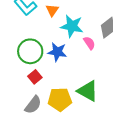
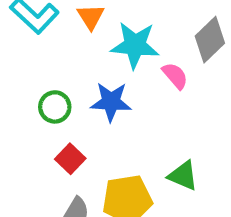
green circle: (30, 51) -> (55, 107), size x0.6
green triangle: (88, 91) -> (183, 176), size x0.7

